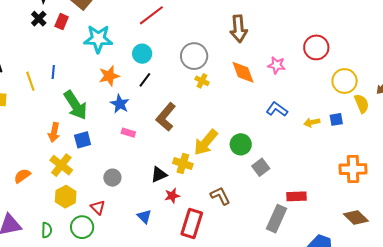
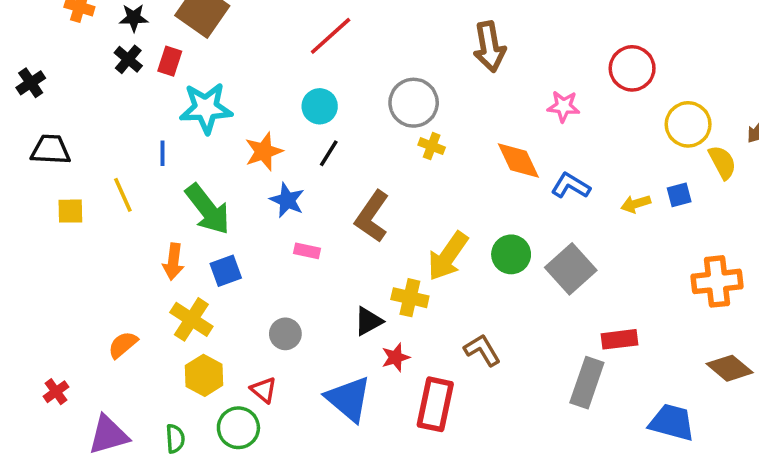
cyan star: (98, 39) -> (206, 108), moved
orange diamond: (243, 72) -> (518, 160), moved
yellow line: (30, 81) -> (123, 195), moved
gray square: (261, 167) -> (571, 269), moved, size x1.5
blue triangle: (144, 216) -> (349, 399), size x1.8

